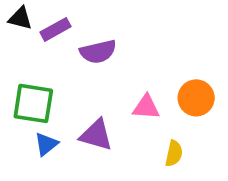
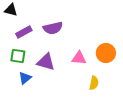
purple rectangle: (55, 29) -> (24, 32), moved
green square: (33, 103) -> (18, 56), size x0.7
purple triangle: (96, 135) -> (46, 62), moved

